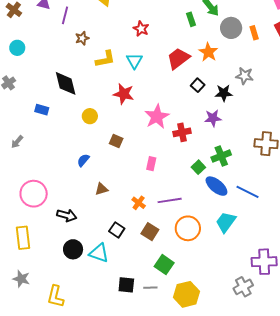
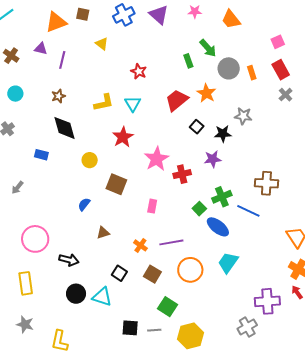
brown star: (82, 38) -> (58, 96), moved
red star: (124, 94) -> (123, 137), turned 30
brown square: (116, 141) -> (116, 184), size x1.5
blue line: (248, 192) -> (248, 211), moved

